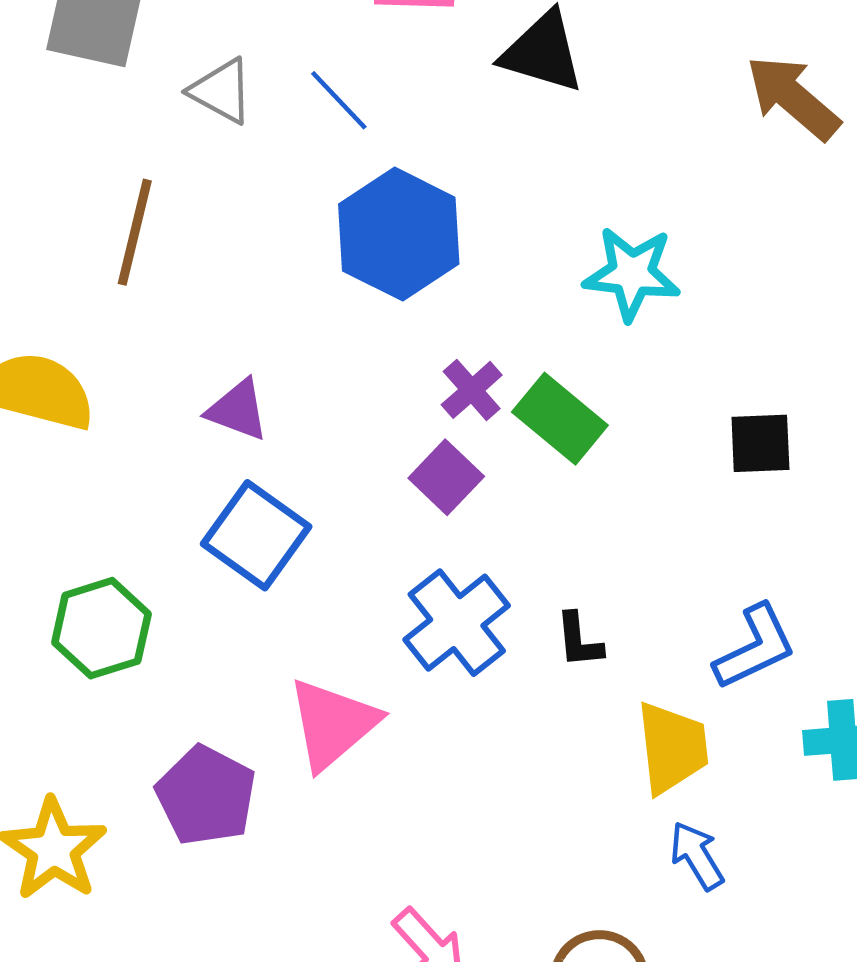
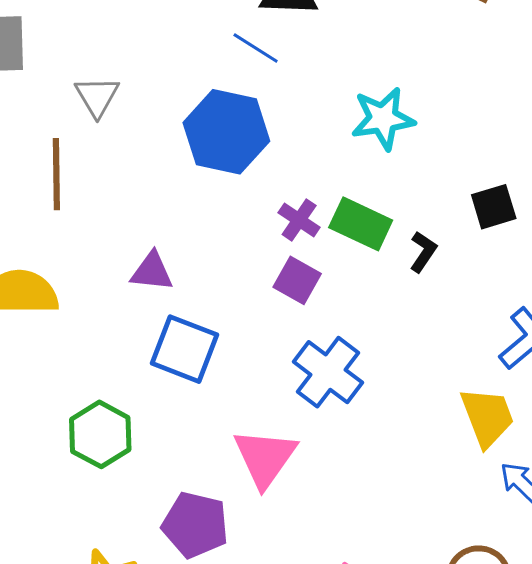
gray triangle: (221, 91) -> (97, 96), moved, turned 45
blue line: (339, 100) -> (256, 48), moved
black L-shape: (579, 640) -> (423, 252), moved, turned -126

